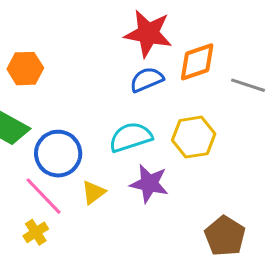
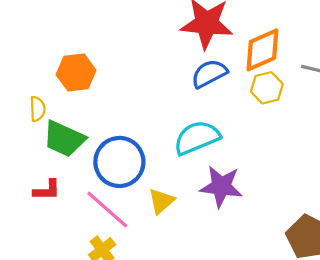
yellow hexagon: (194, 137) -> (267, 88), moved, size x0.7

